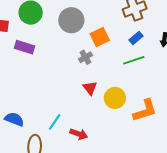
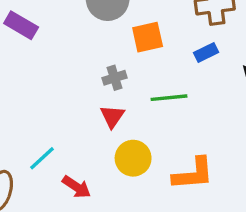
gray cross: (85, 57) -> (115, 78), moved
green line: (134, 60) -> (169, 98), moved
yellow circle: (115, 98) -> (133, 158), moved

